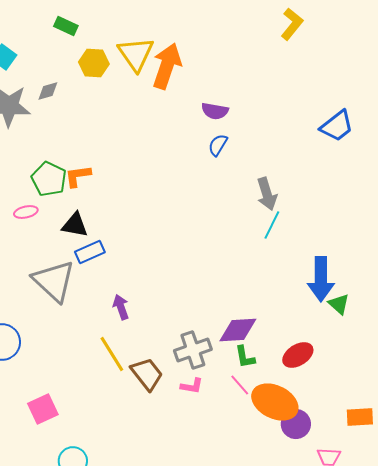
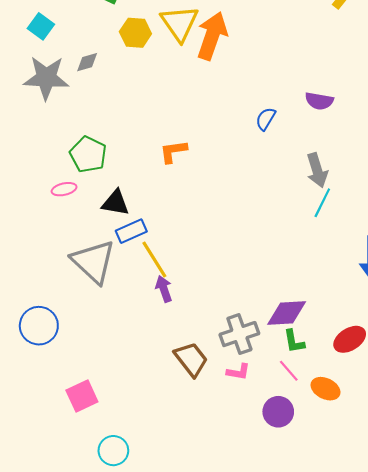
purple semicircle: (215, 111) -> (319, 101), moved
orange L-shape: (78, 176) -> (173, 151), moved
yellow line: (112, 354) -> (154, 259), moved
orange ellipse: (275, 402) -> (325, 389), size x0.6
purple circle: (296, 424) -> (278, 412), moved

